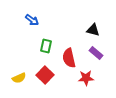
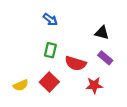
blue arrow: (32, 20) -> (50, 20), moved
red semicircle: (69, 58) -> (76, 63), turned -60

